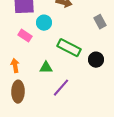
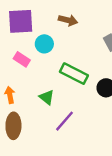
green triangle: (46, 68) -> (47, 97), turned 40

